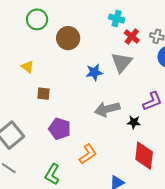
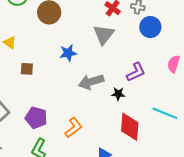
blue star: (94, 72) -> (68, 53), moved
purple pentagon: (60, 129) -> (36, 118), moved

